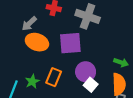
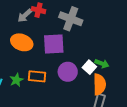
gray arrow: (29, 24) -> (25, 16), moved
orange rectangle: (54, 77) -> (37, 76), turned 72
white square: (91, 85) -> (89, 67), moved

